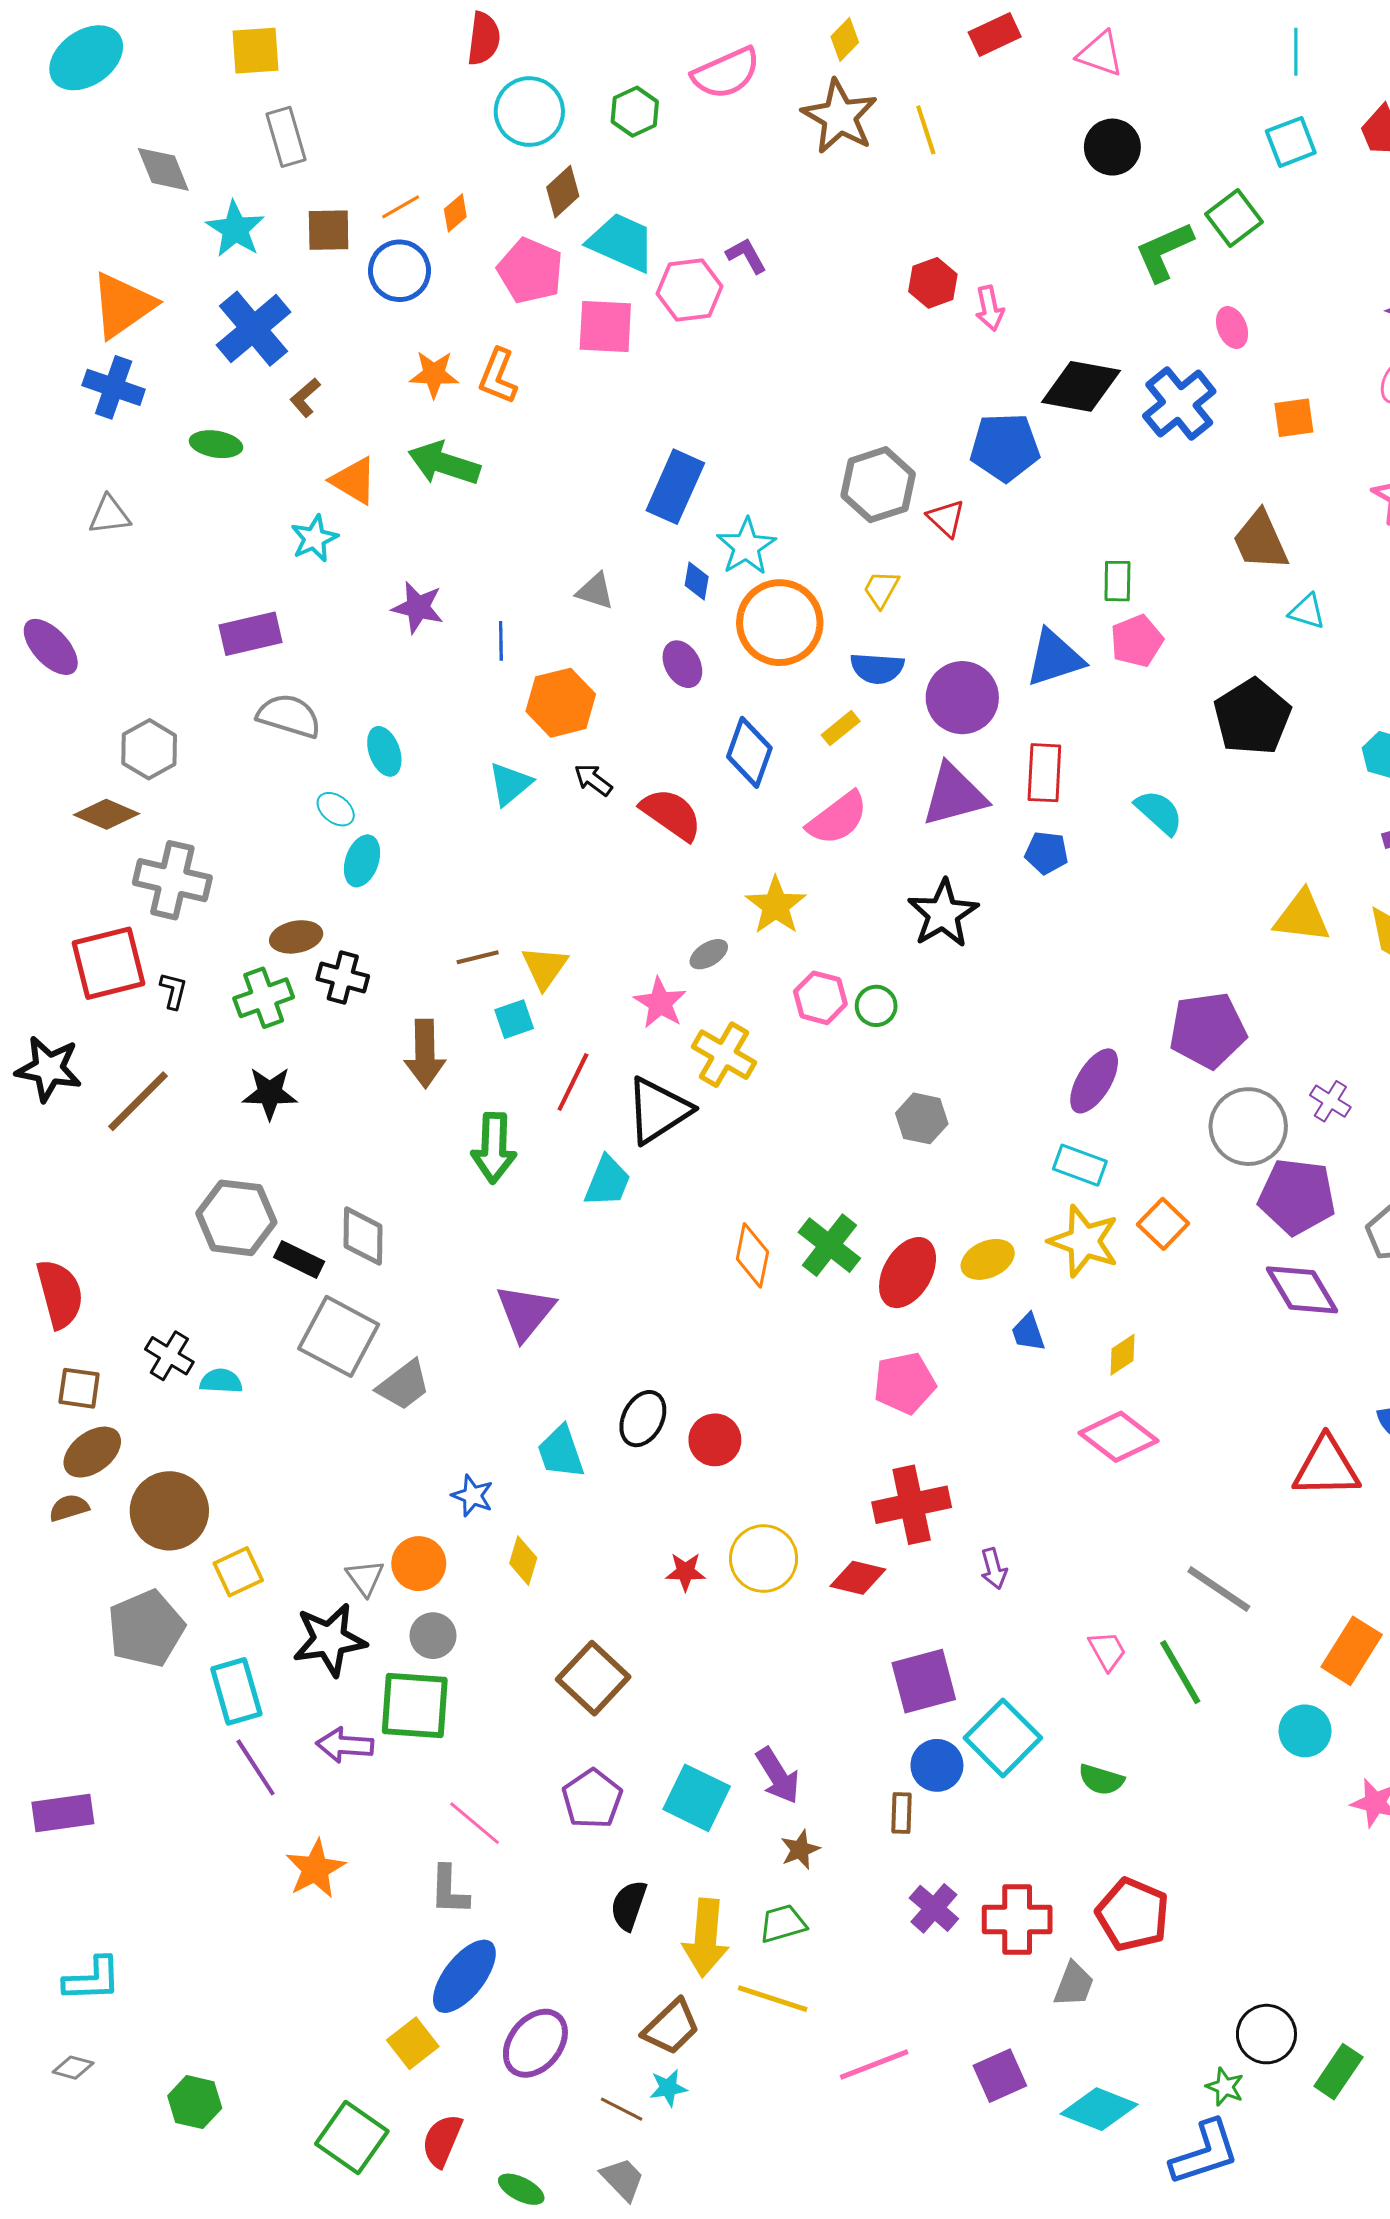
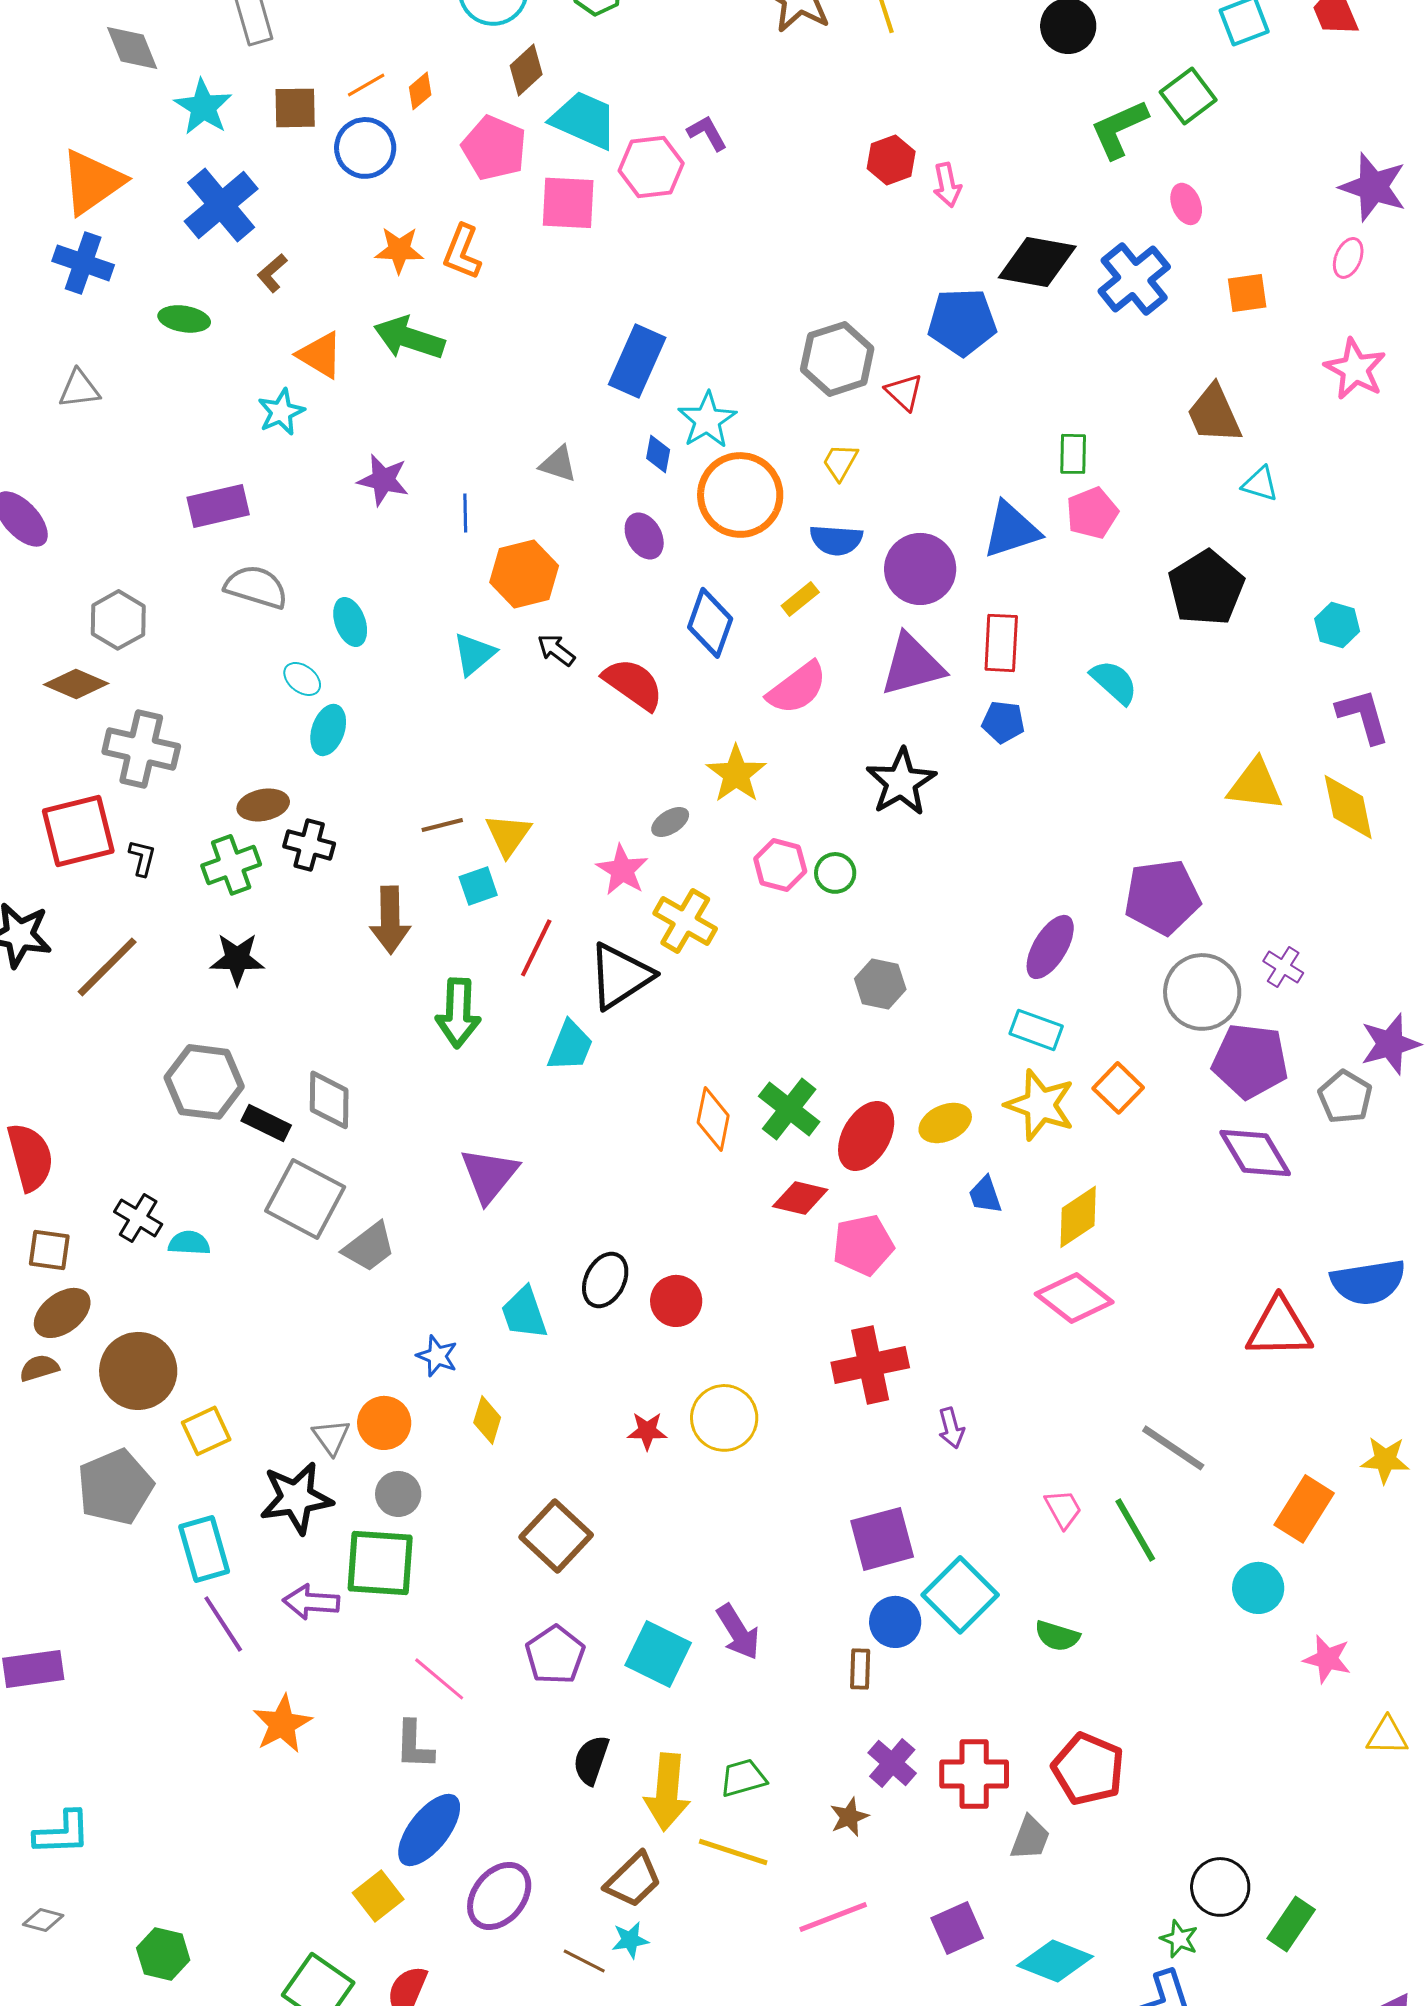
yellow diamond: (1123, 1355) -> (1078, 1217), size x1.5
red diamond: (858, 1578) -> (800, 1198), moved
brown star: (800, 1850) -> (849, 1817), moved

